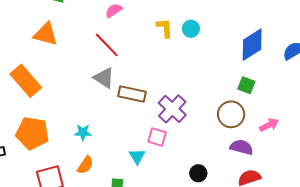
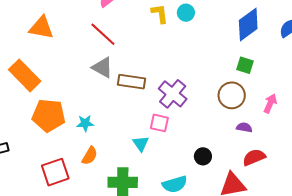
pink arrow: (269, 125) -> (270, 103), turned -36
orange pentagon: (32, 133) -> (49, 115), moved
purple semicircle: (241, 147) -> (244, 127), size x0.7

